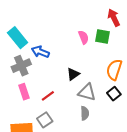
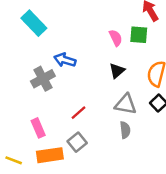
cyan rectangle: (18, 38) -> (34, 23), moved
black triangle: (73, 74) -> (117, 71), moved
pink rectangle: (24, 92) -> (38, 128), moved

